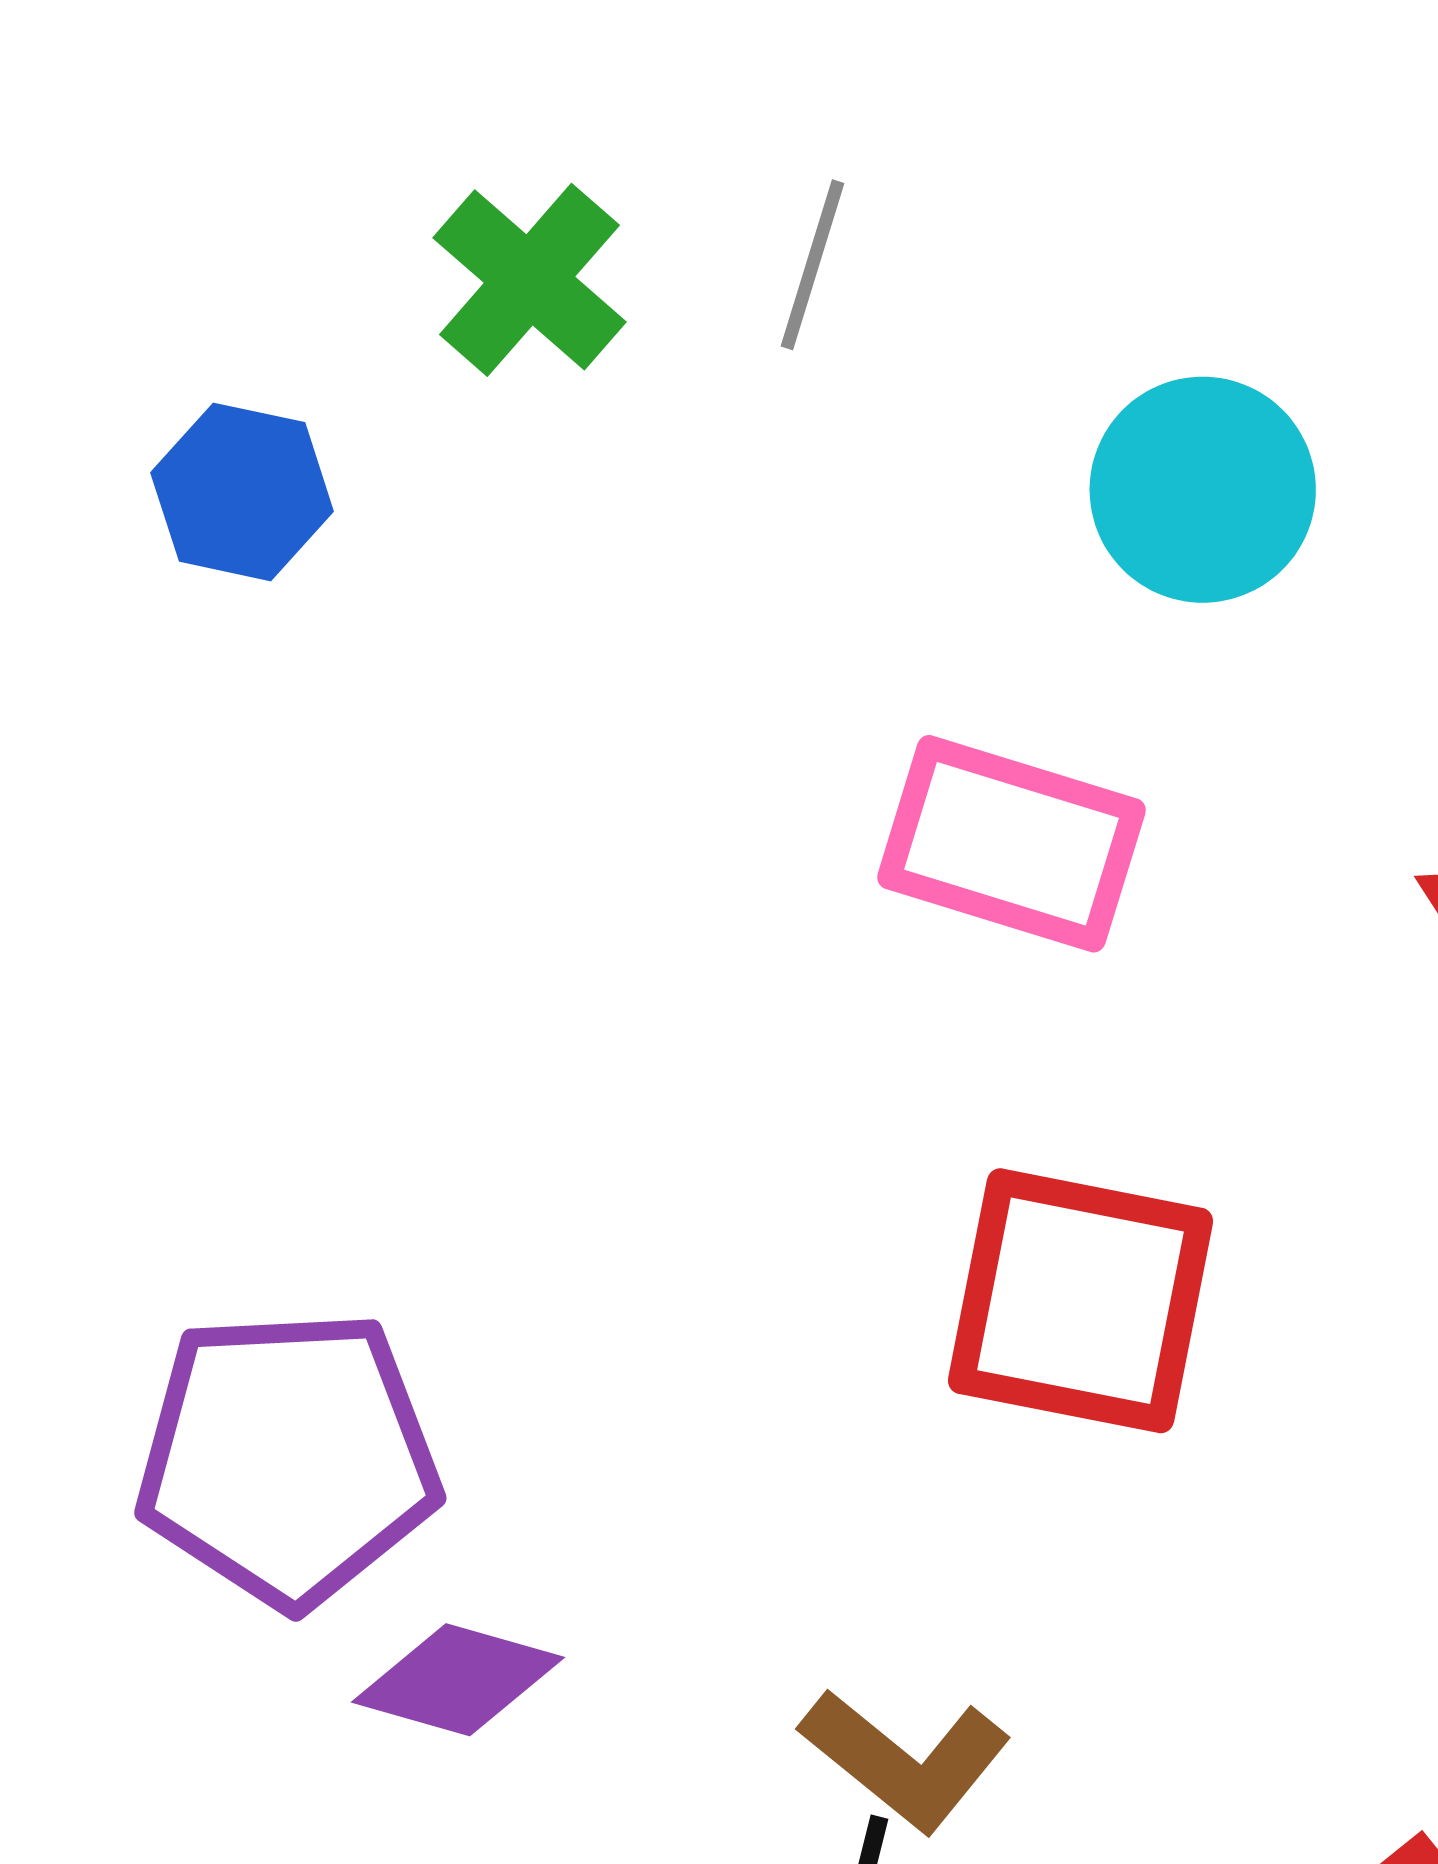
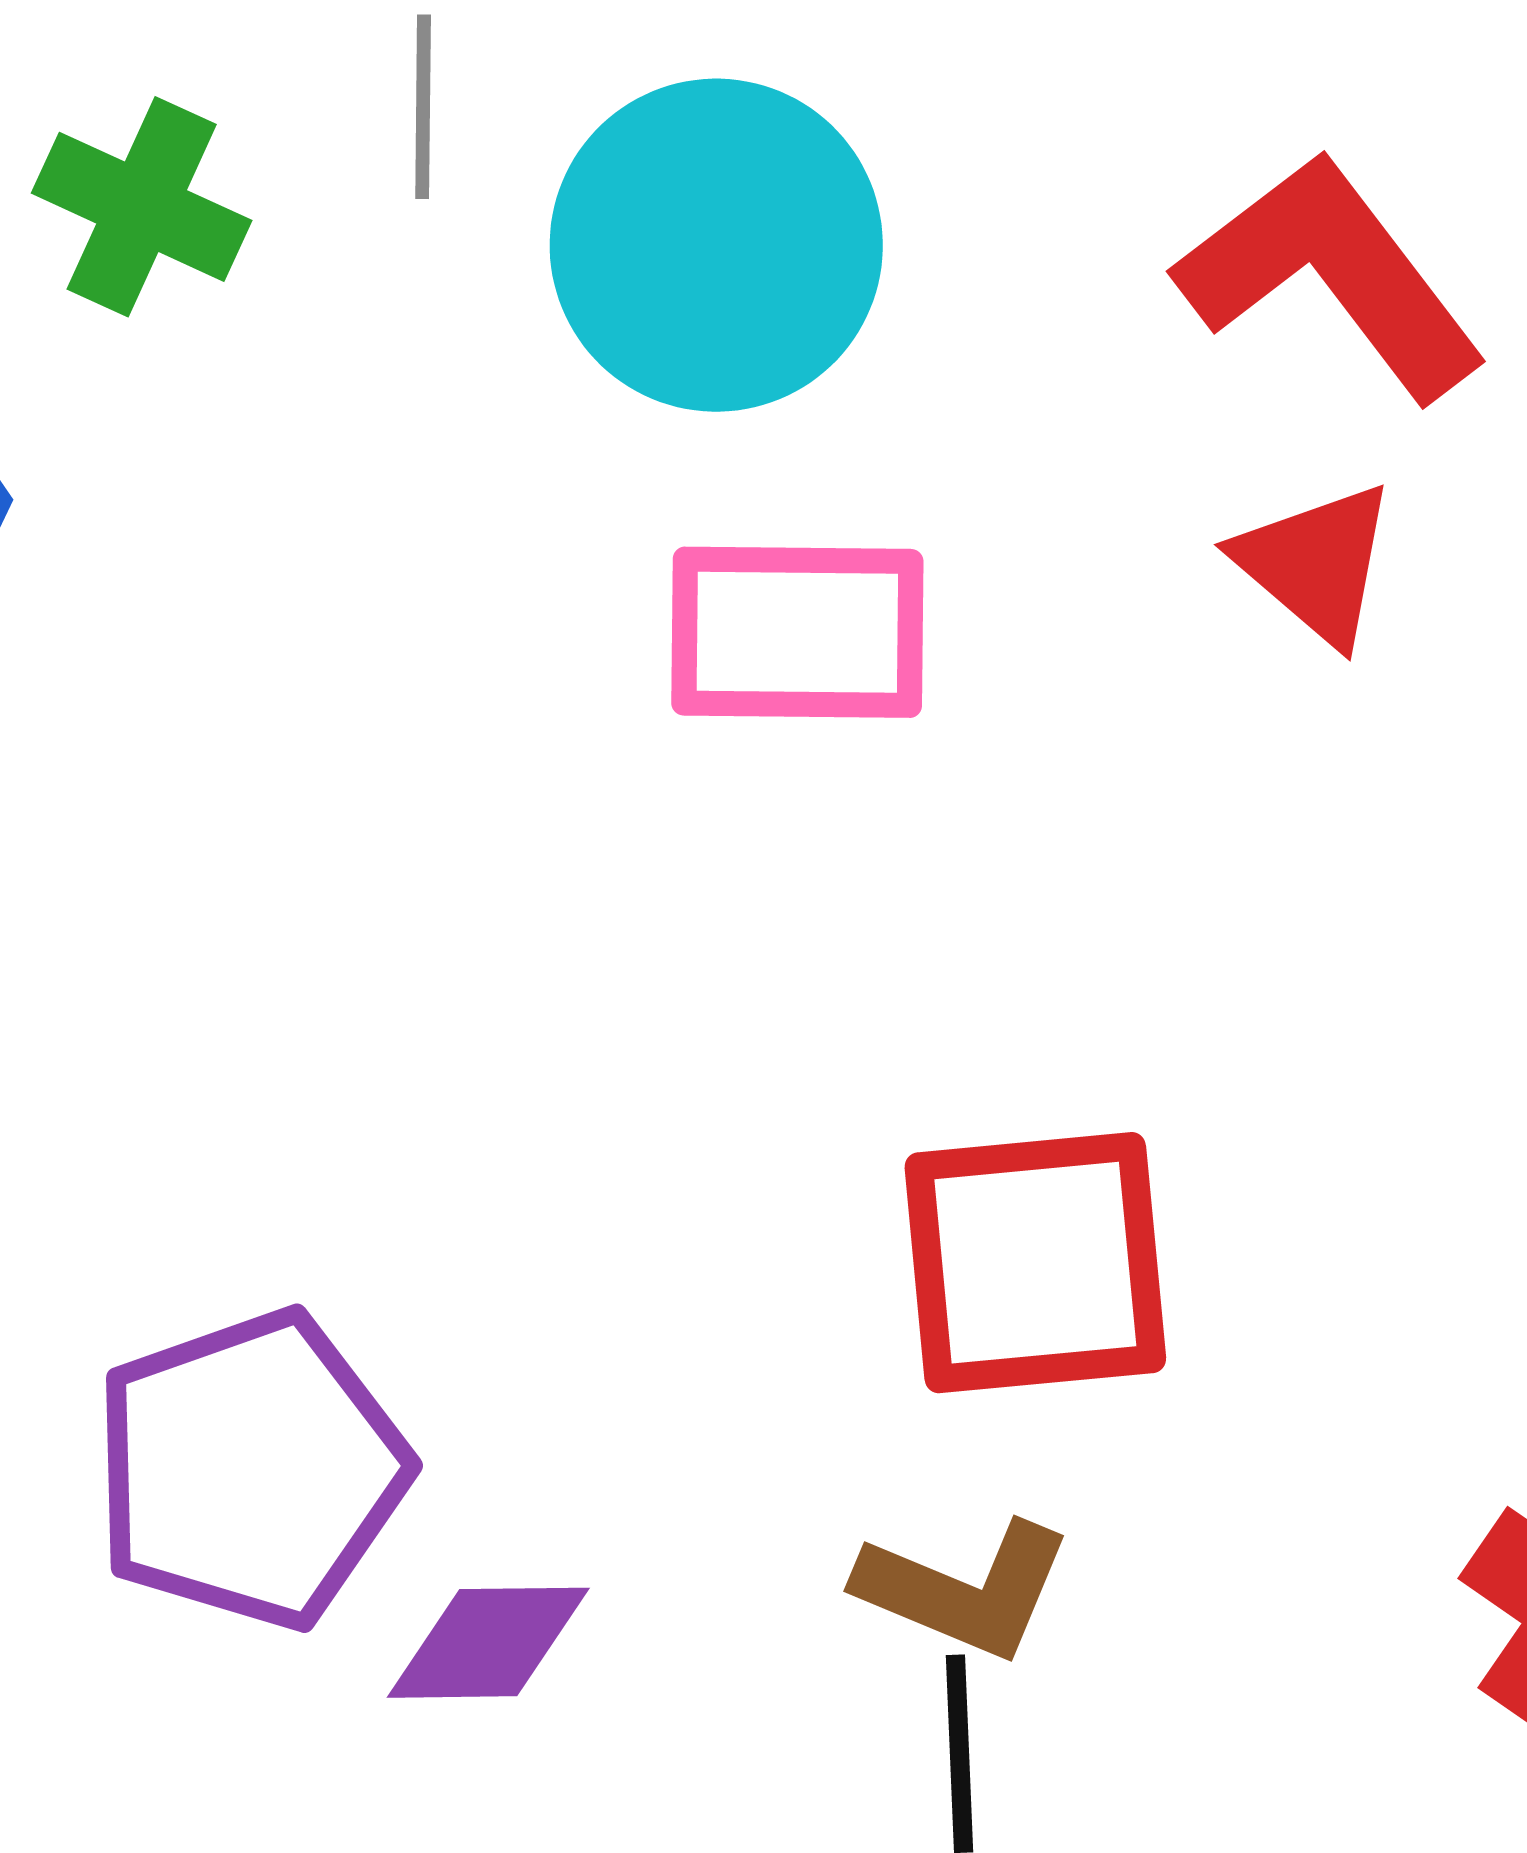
cyan circle: (1203, 490) -> (716, 245), moved, size x1.4
red square: (1081, 1301) -> (1035, 1263), moved

